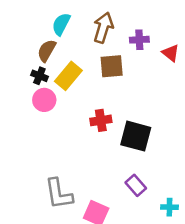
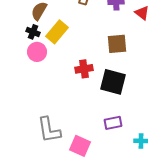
brown square: (112, 66) -> (117, 44), moved
purple rectangle: (136, 185) -> (113, 123), turned -60

